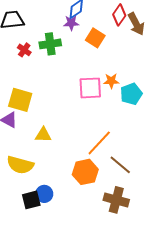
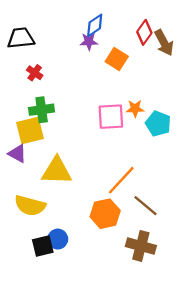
green cross: (50, 44) -> (42, 110), moved
cyan pentagon: (131, 94) -> (158, 124), turned -30
yellow square: (20, 100) -> (30, 130), turned -30
yellow triangle: (43, 135) -> (57, 171), size x1.6

